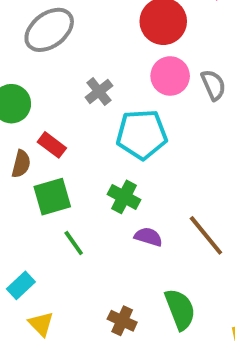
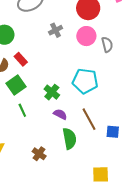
gray cross: (99, 91) -> (56, 30), moved
cyan pentagon: (142, 134) -> (85, 81), moved
green square: (52, 197) -> (16, 85), turned -30
green semicircle: (180, 309) -> (70, 139), moved

